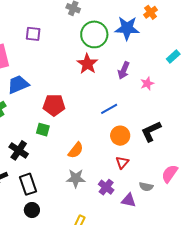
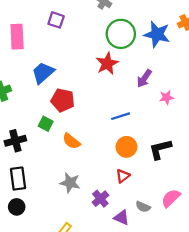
blue trapezoid: (18, 84) -> (43, 73), moved, turned -30
black cross: (19, 150) -> (15, 141), turned 30
orange semicircle: (76, 150) -> (71, 141), moved, turned 78

